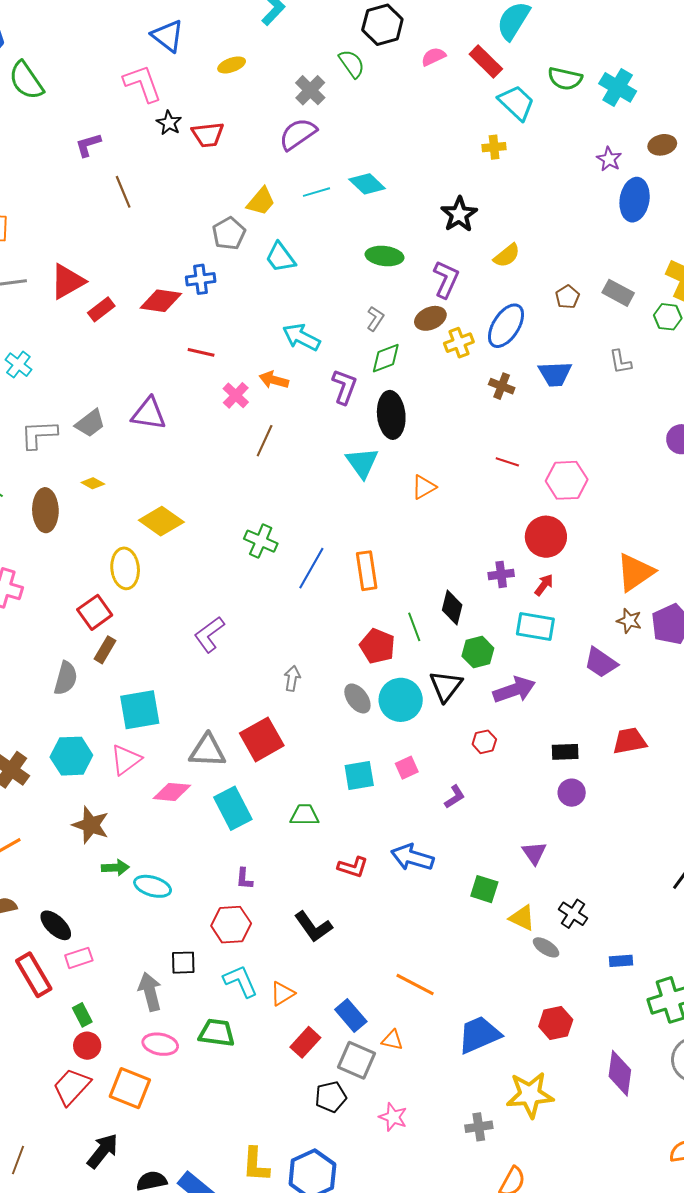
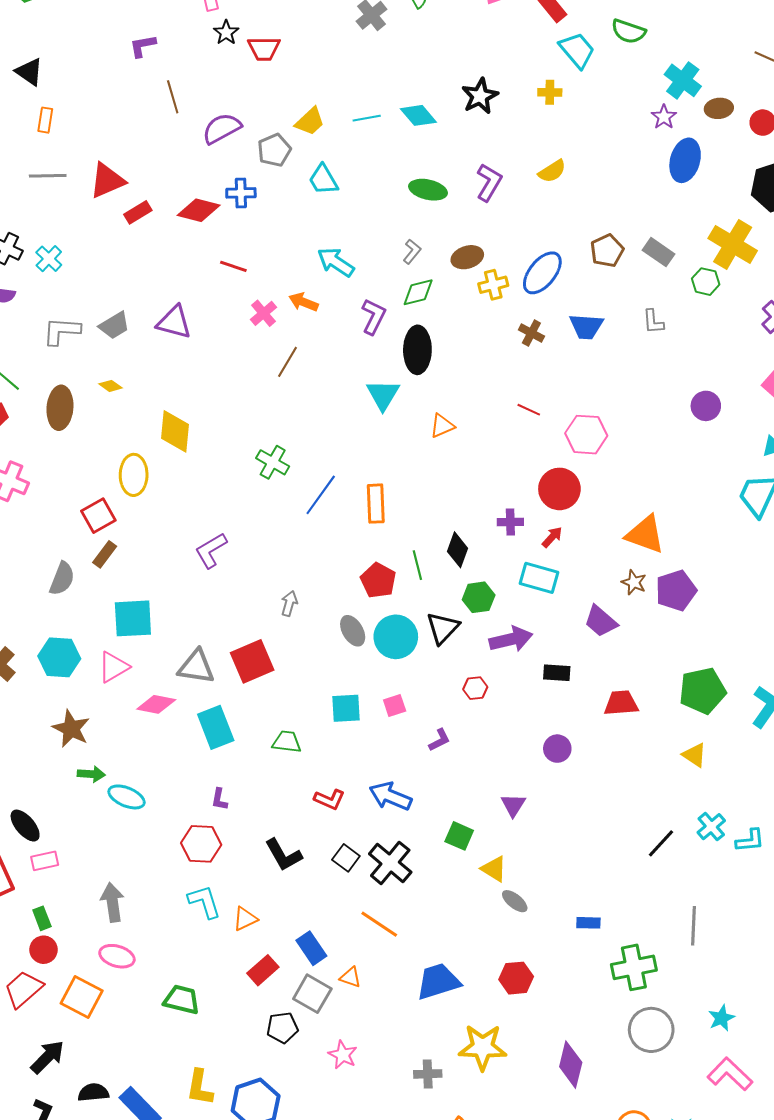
cyan cross: (618, 87) -> (683, 80), moved
purple semicircle: (298, 134) -> (222, 128), moved
black star: (459, 214) -> (480, 96), moved
yellow semicircle: (507, 256) -> (552, 171), moved
purple L-shape: (446, 279) -> (489, 182), moved
brown pentagon: (567, 297) -> (607, 251), size x1.4
yellow diamond: (161, 521) -> (175, 431), turned 54
orange triangle: (635, 572) -> (645, 534), turned 48
black rectangle: (565, 752) -> (557, 673), moved
black cross: (573, 914) -> (390, 863), moved, size x1.5
black square: (183, 963) -> (346, 858), moved, turned 32
green trapezoid: (217, 1033) -> (182, 1000), moved
purple diamond: (620, 1073) -> (571, 1065), moved

